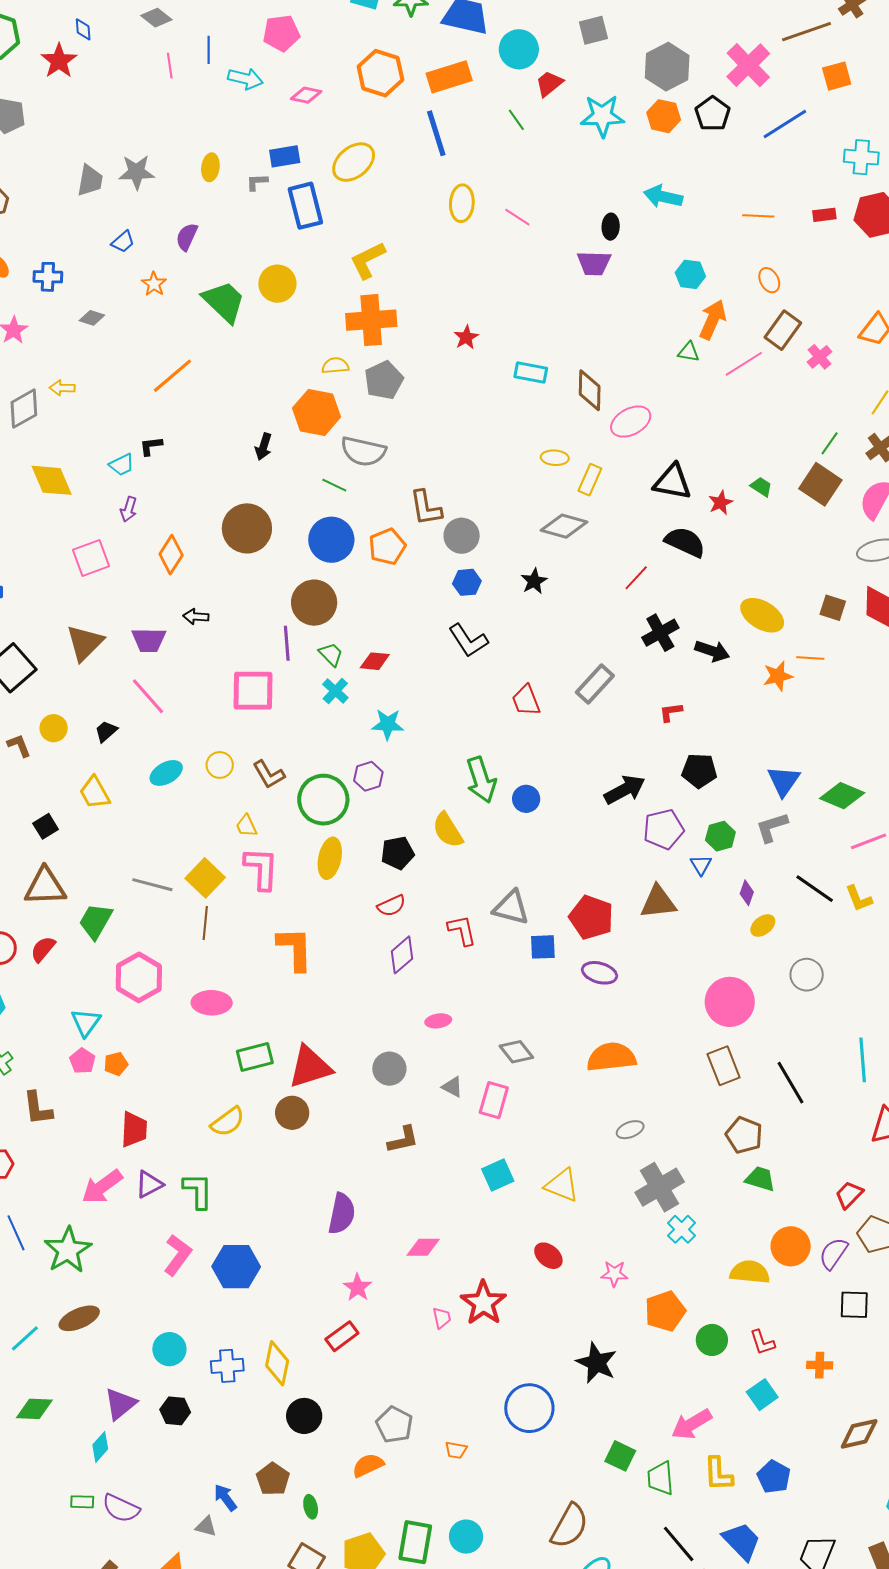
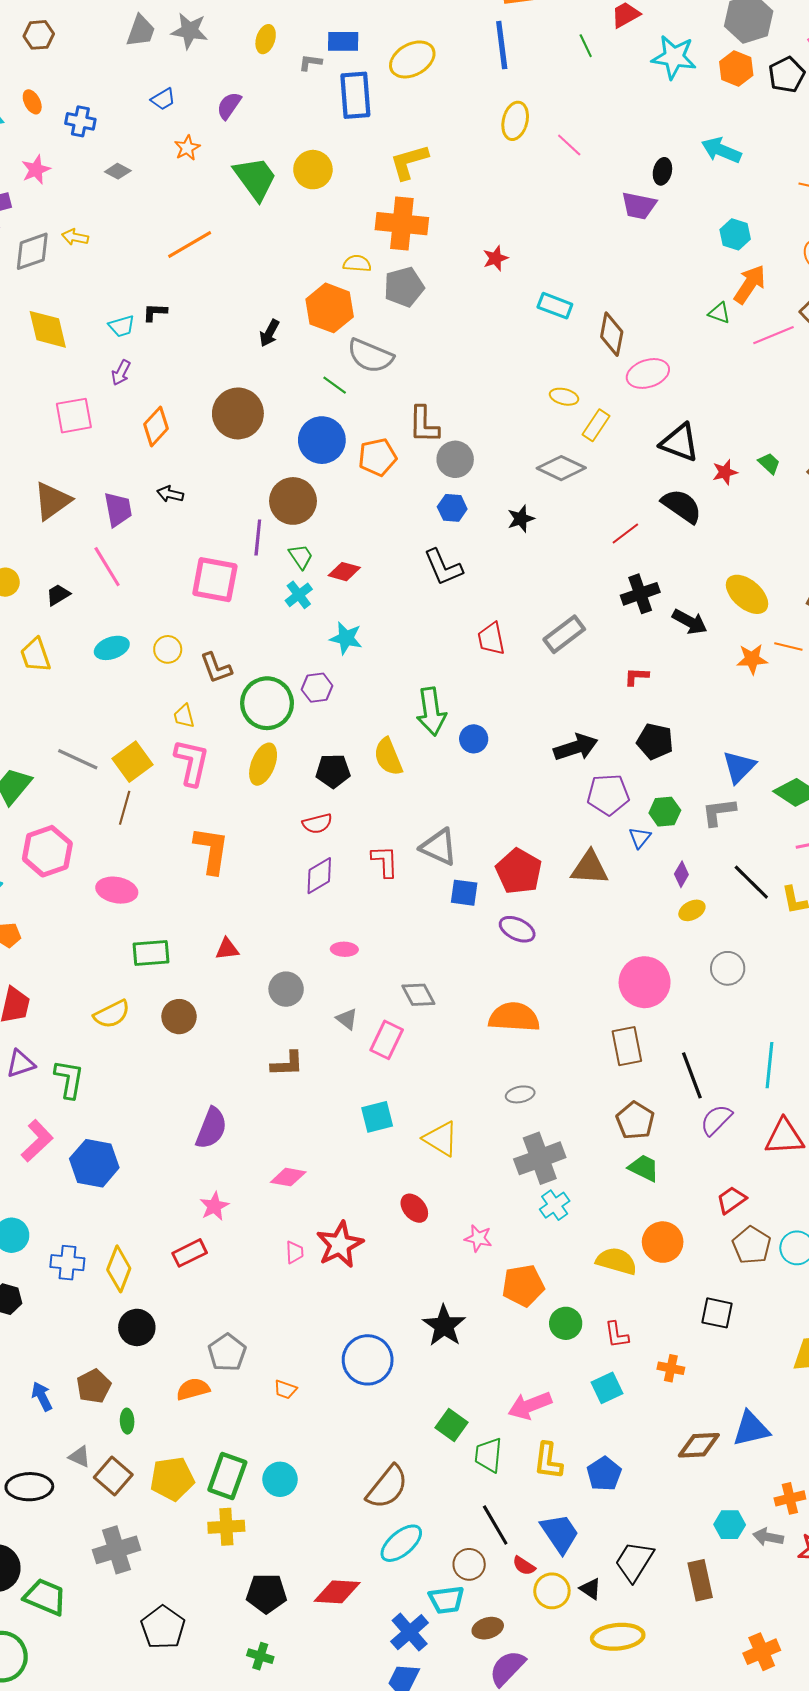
purple trapezoid: (149, 640) -> (118, 509), turned -111
red triangle: (310, 1067) -> (227, 949), moved, size x0.5
purple semicircle: (833, 1253) -> (716, 1120), moved
gray triangle: (206, 1527) -> (80, 1457), moved

